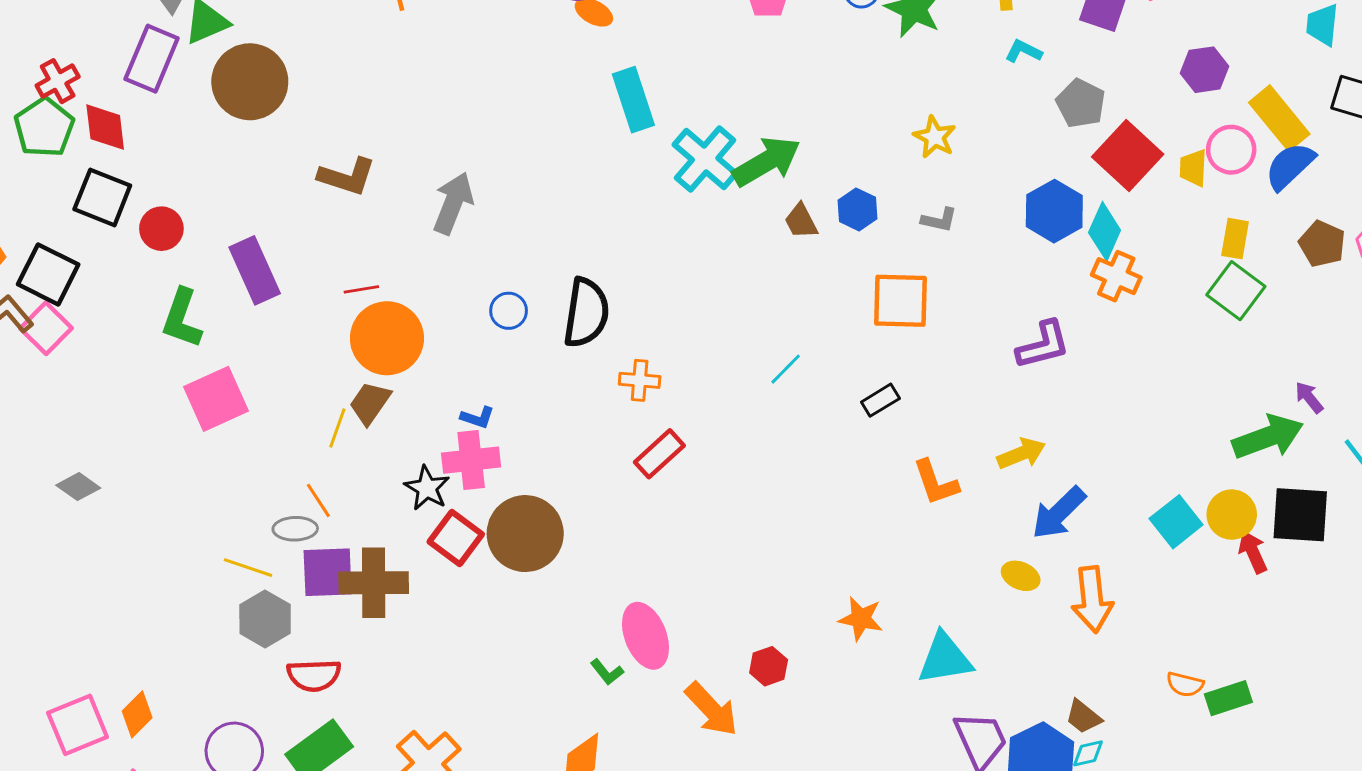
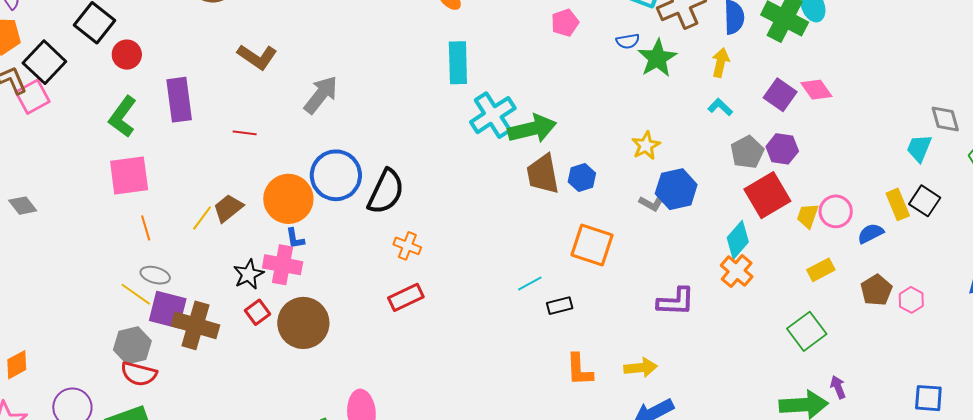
purple hexagon: (1205, 70) -> (782, 149), moved
yellow rectangle: (1279, 118) -> (898, 204), moved, size x0.7
blue semicircle: (1290, 166) -> (871, 233), size x0.7
blue hexagon: (1054, 211) -> (676, 189), moved
gray L-shape: (939, 220) -> (652, 203), moved
brown trapezoid: (801, 221) -> (543, 174), size x1.6
yellow rectangle: (1235, 239) -> (821, 270), turned 36
green square: (1236, 291) -> (807, 331), moved
blue circle: (509, 311) -> (336, 175), size x2.0
orange circle: (387, 338) -> (288, 199), moved
cyan line: (786, 369) -> (530, 283), moved
blue L-shape: (478, 418) -> (295, 238), turned 45
orange line: (318, 500) -> (146, 228), moved
red square: (456, 538) -> (257, 312), size x0.7
yellow line: (248, 568) -> (136, 294), moved
gray hexagon: (265, 619) -> (132, 345), moved

